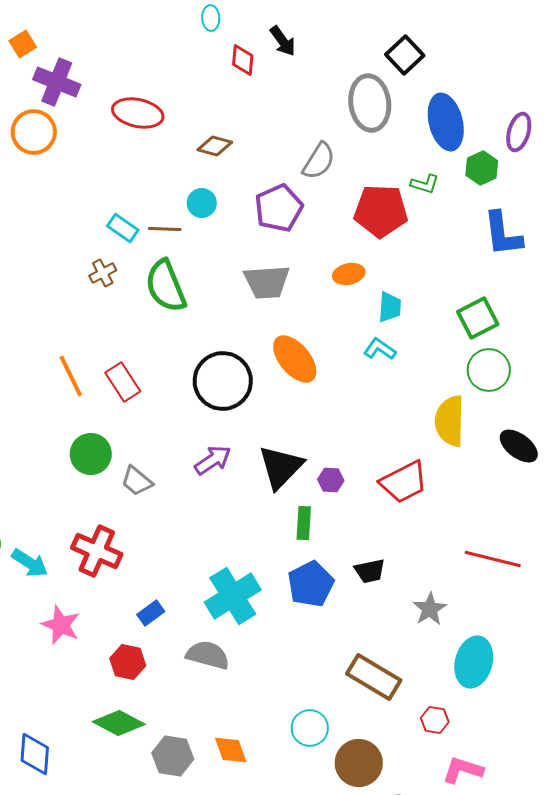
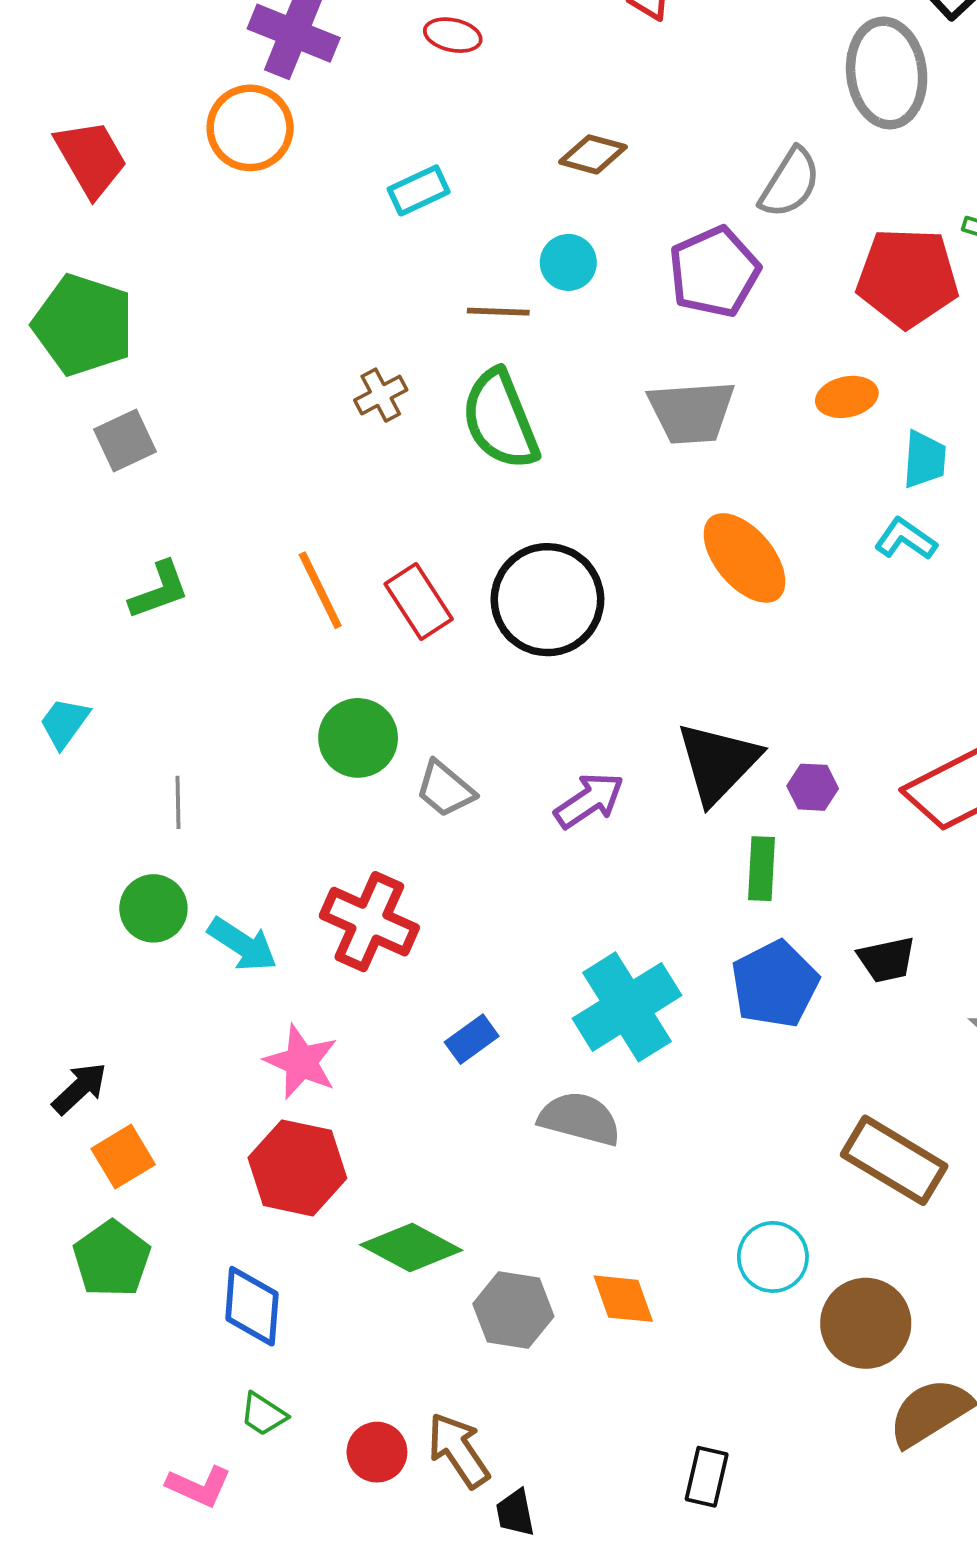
red ellipse: (138, 113) -> (453, 35), moved, size x0.6
cyan rectangle: (123, 228) -> (419, 190), moved, turned -60
black circle: (223, 381) -> (547, 600), moved
purple arrow: (213, 460) -> (589, 800), moved
red hexagon: (128, 662) -> (297, 1168), moved, size x1.4

